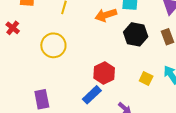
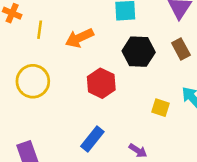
orange arrow: (106, 15) -> (79, 38), moved
red hexagon: (104, 73) -> (101, 83), moved

